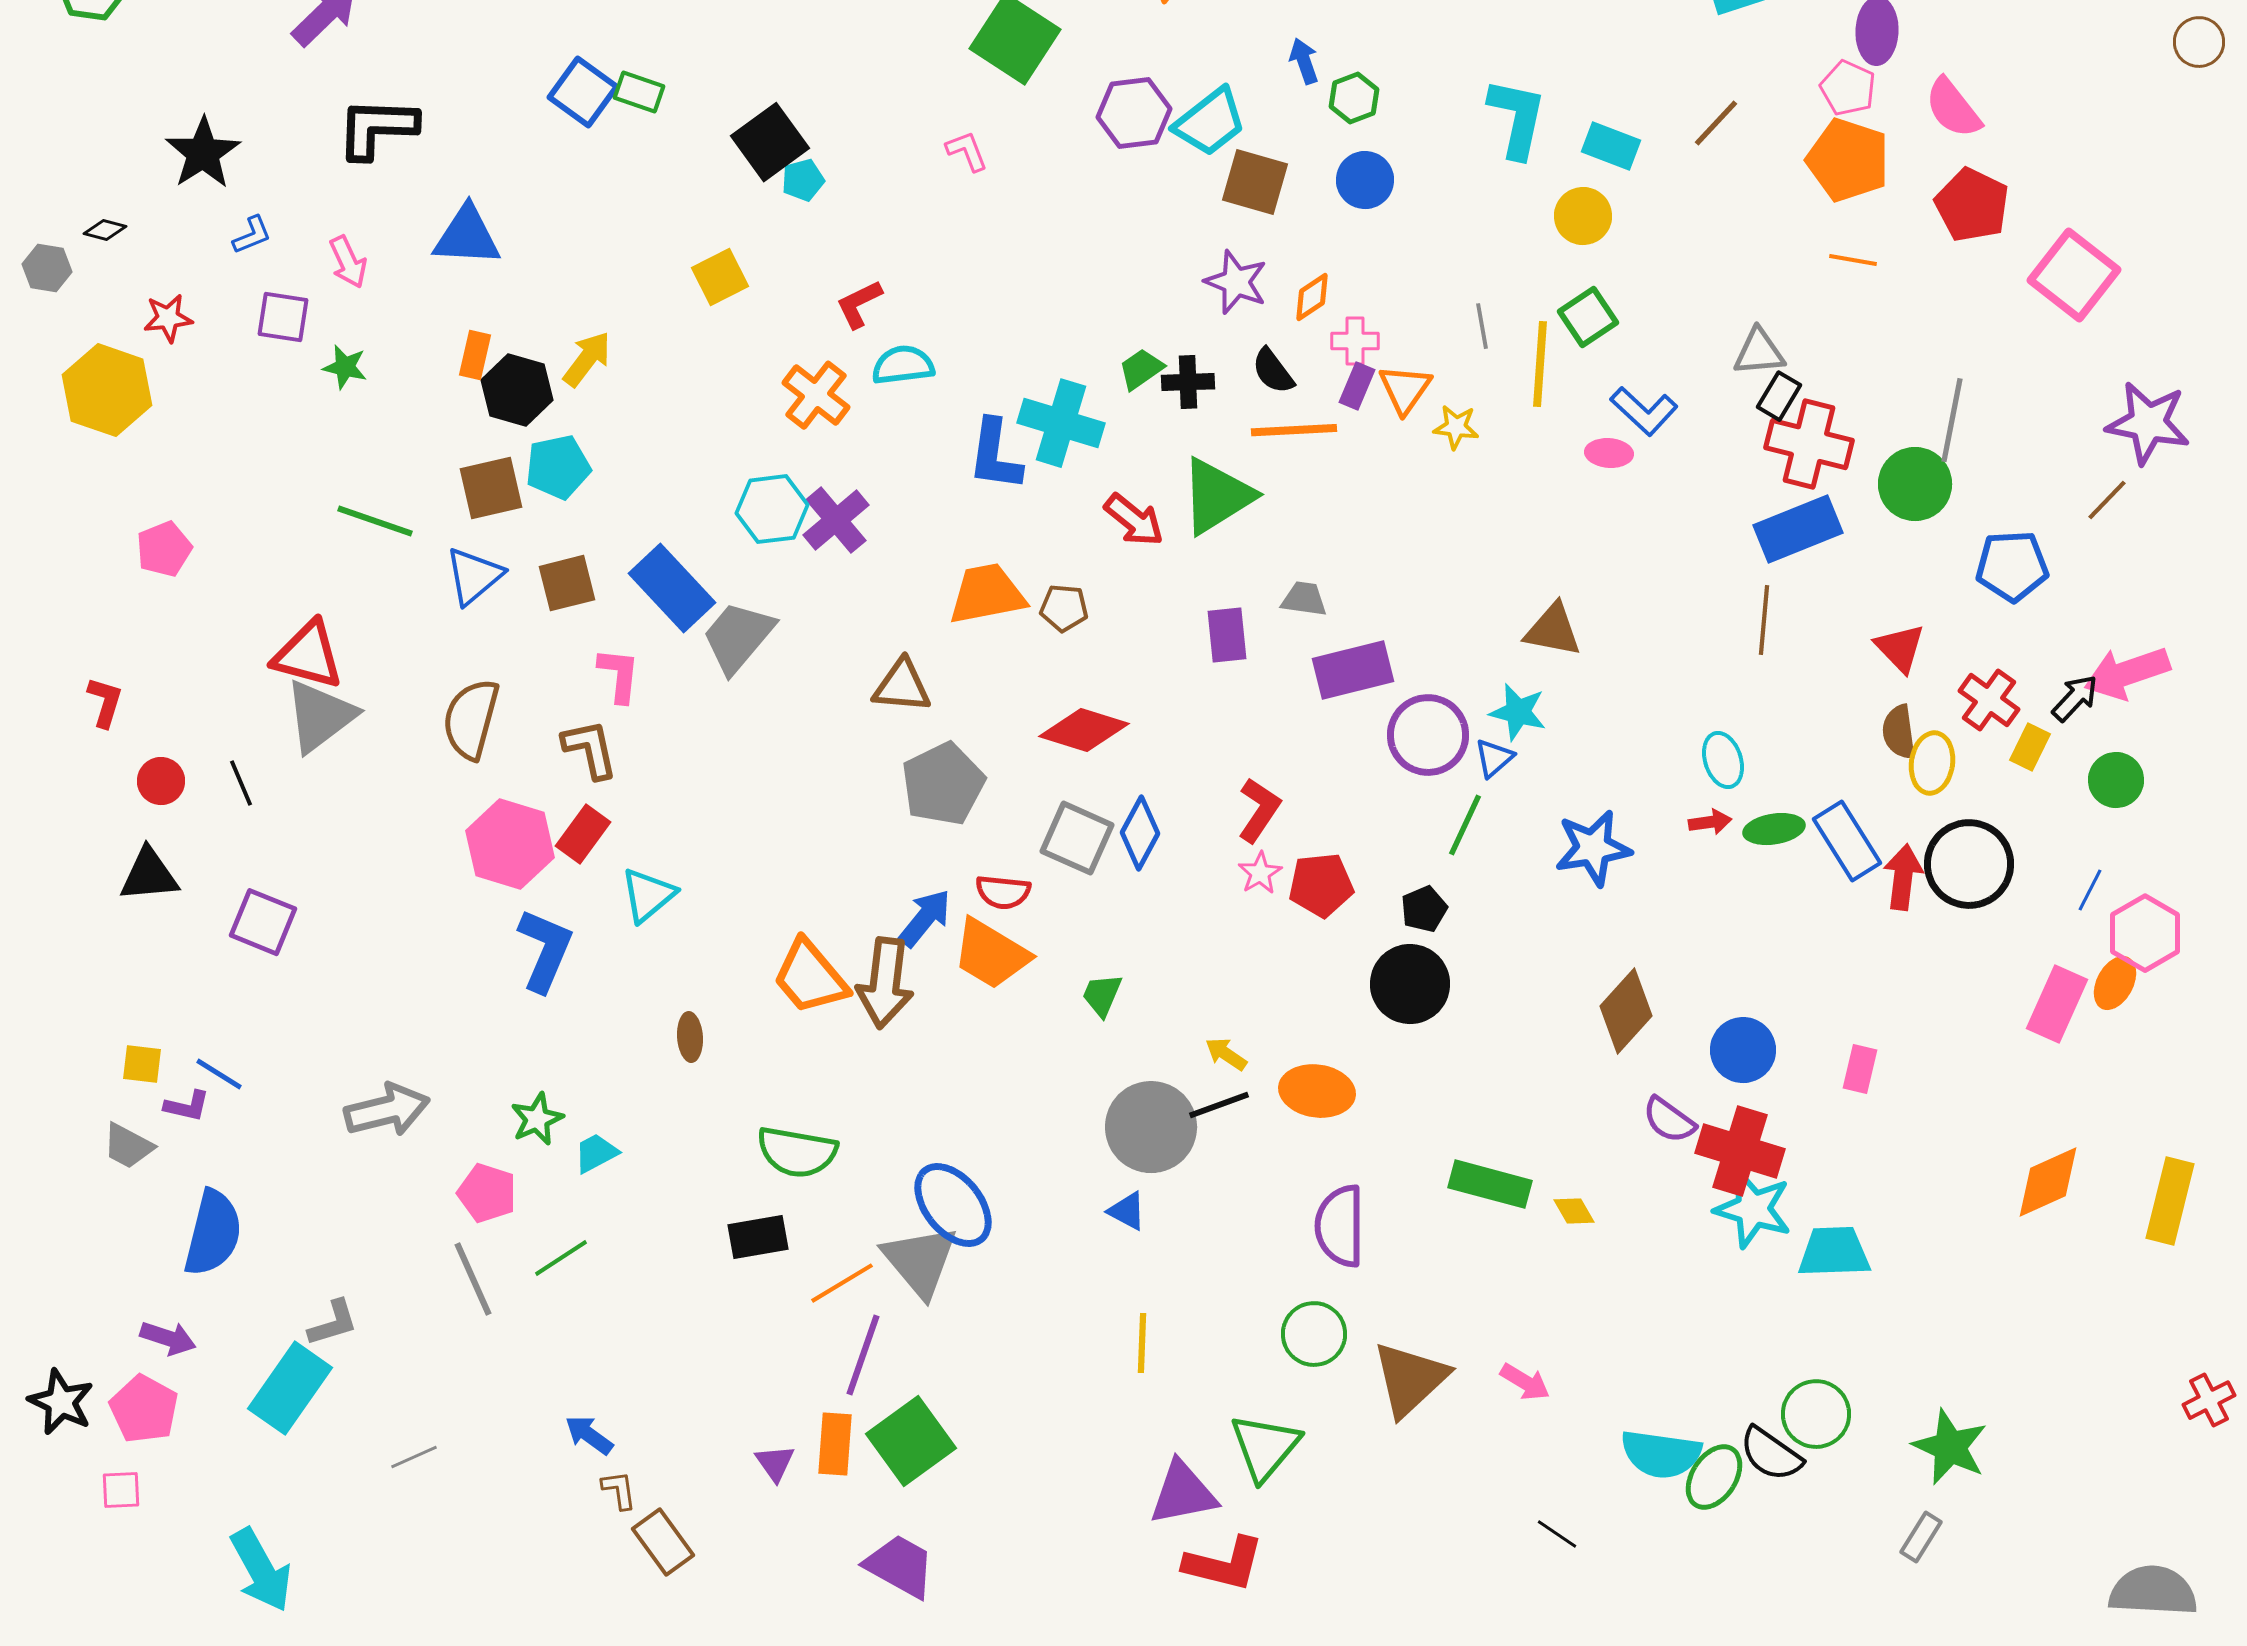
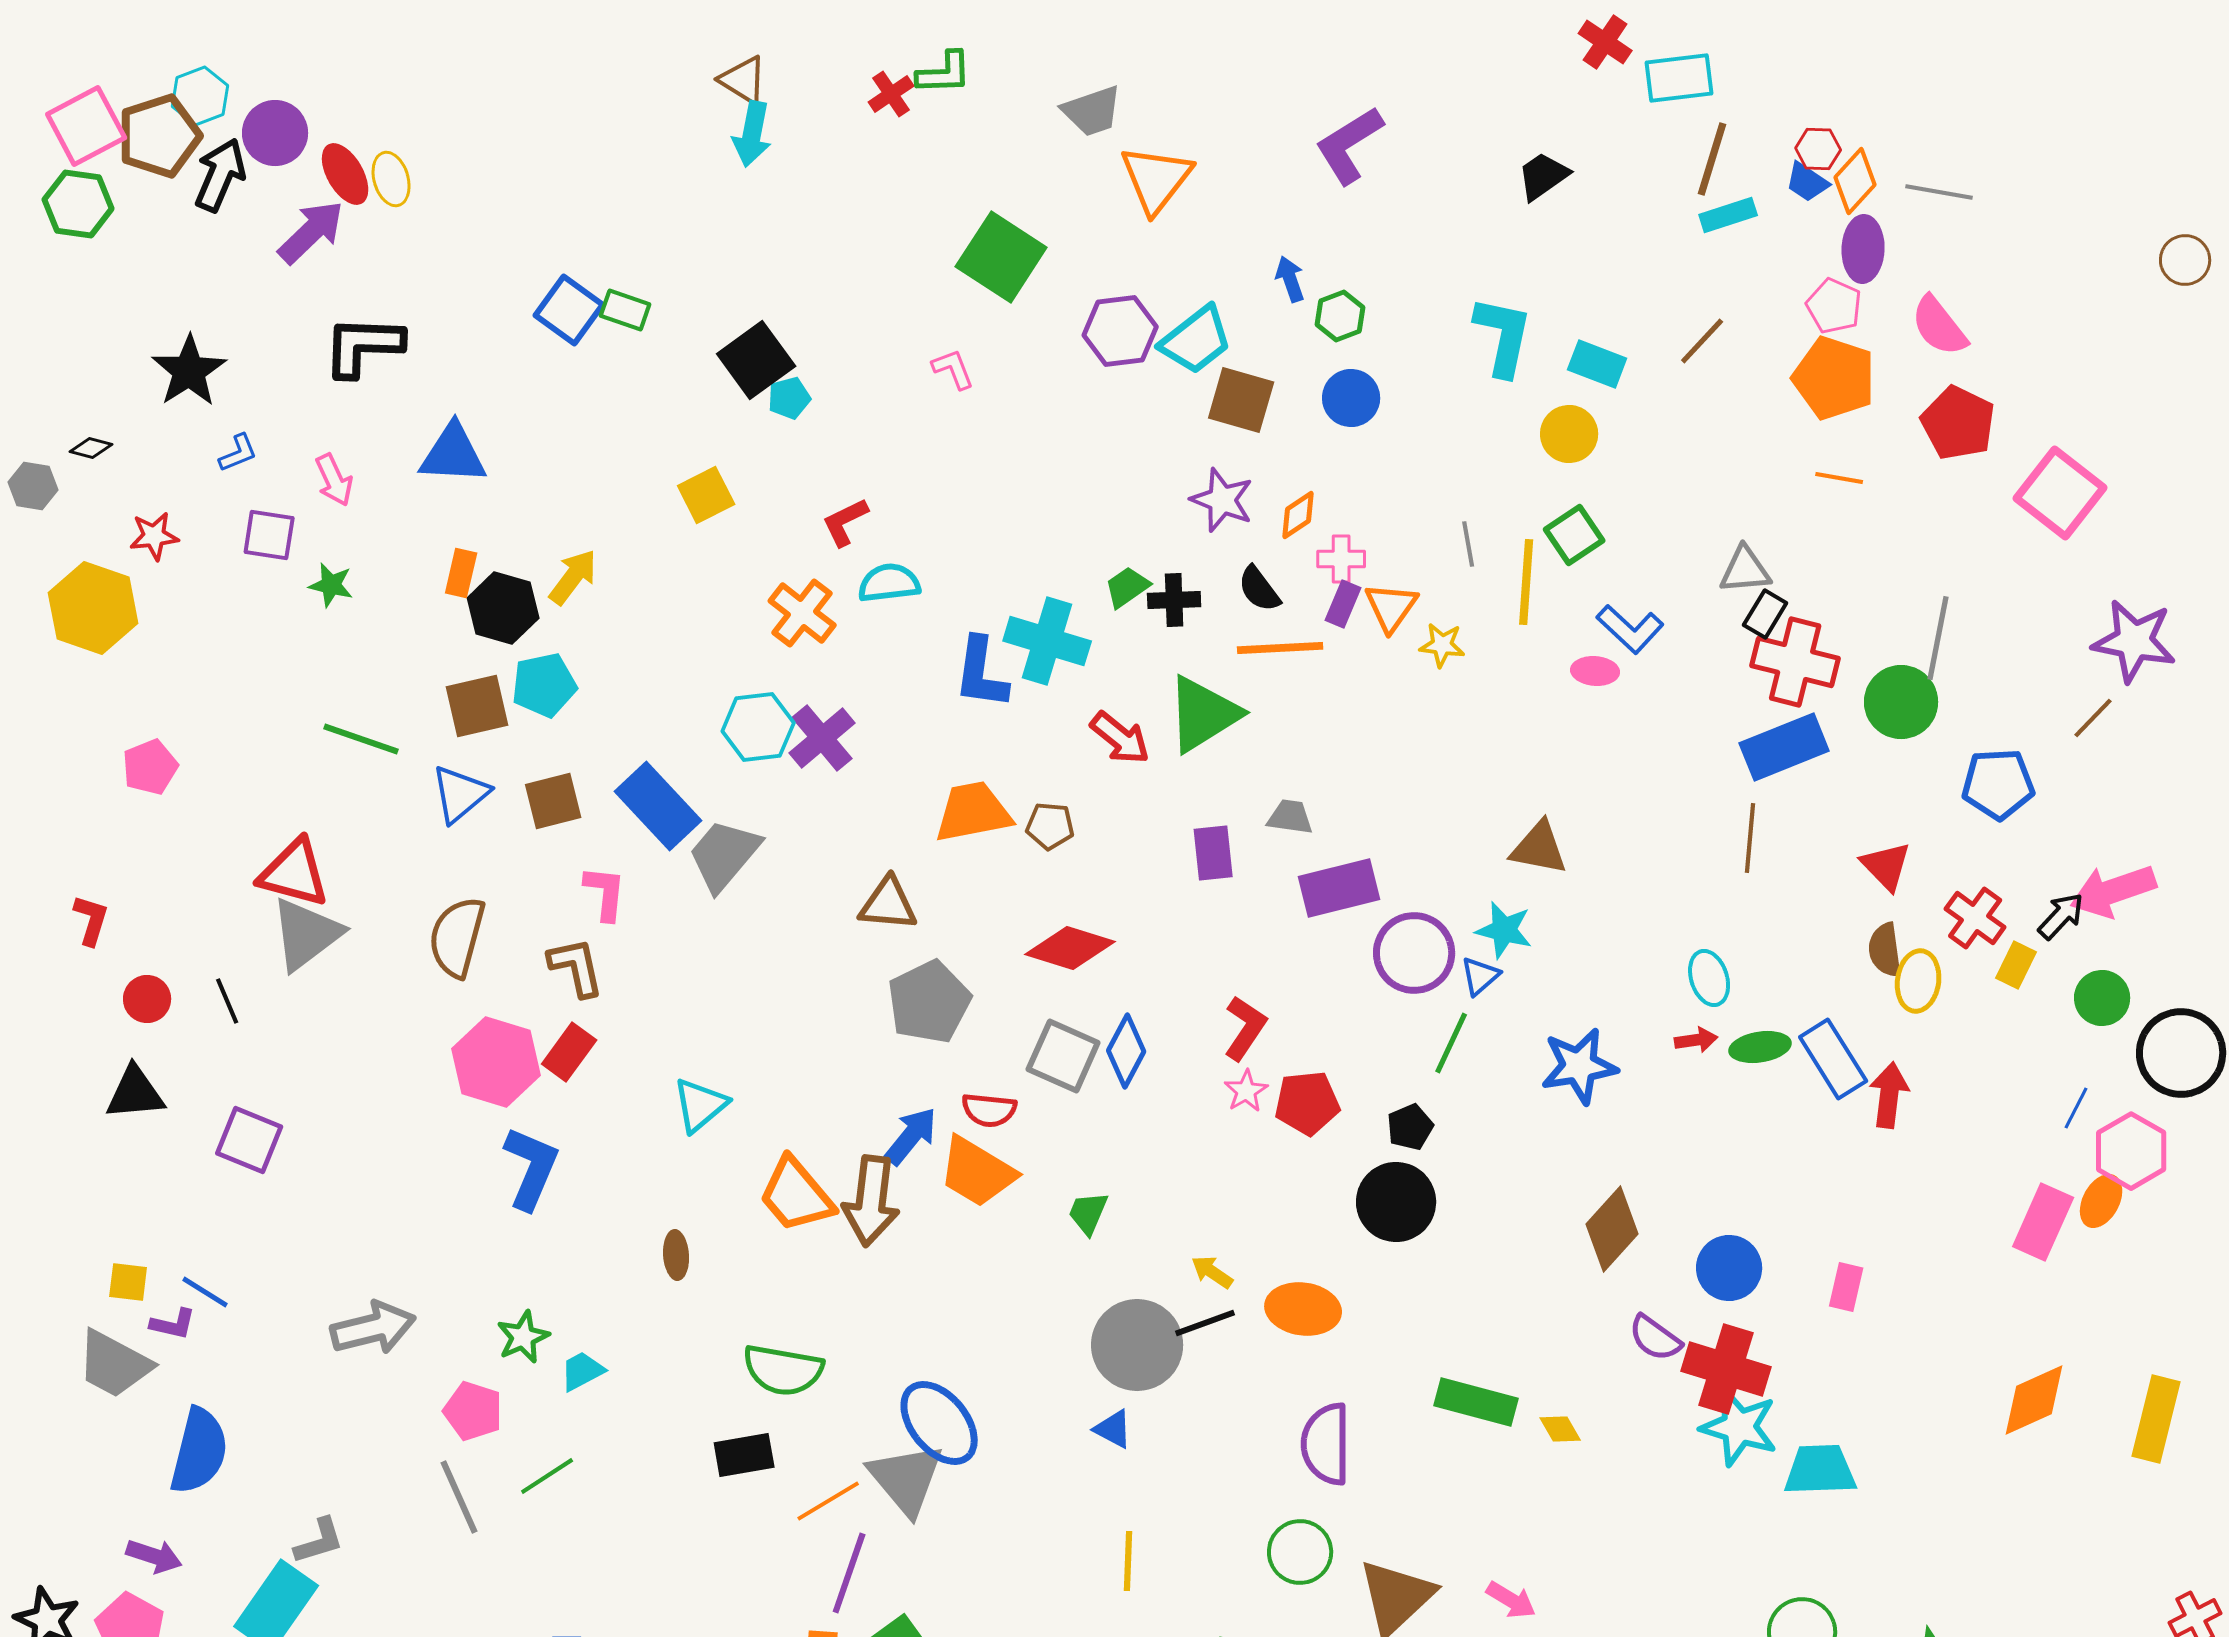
black circle: (1969, 864) -> (2181, 1053), moved
cyan triangle: (648, 895) -> (700, 1105), moved
gray trapezoid: (128, 1146) -> (114, 1364), size x1.5

